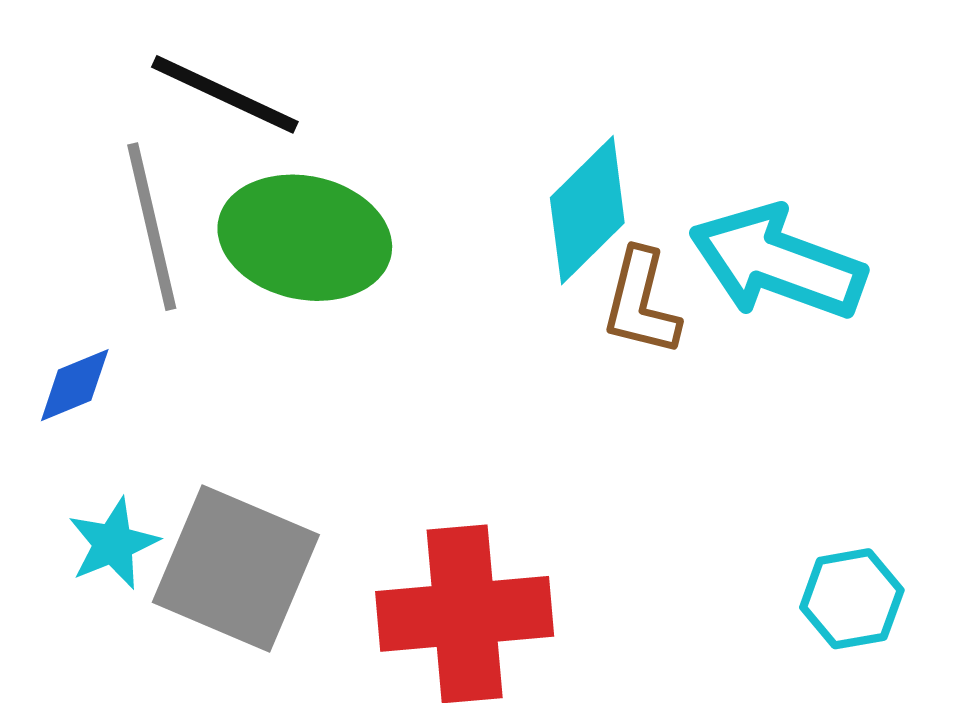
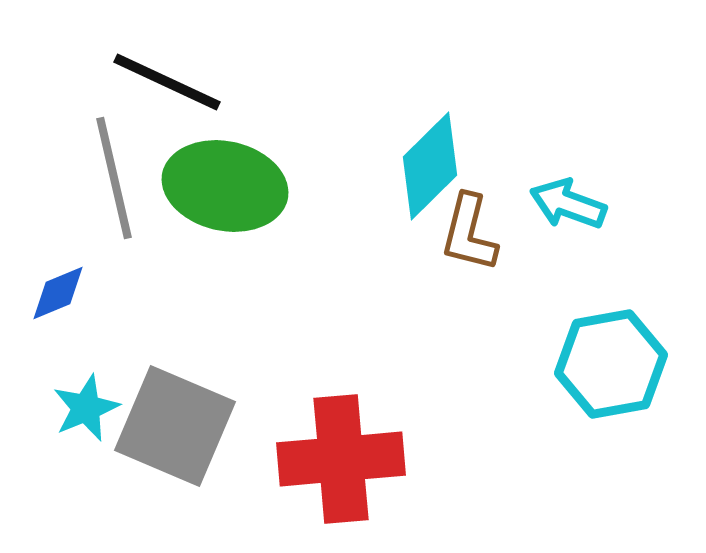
cyan arrow: (777, 263) -> (568, 204), size x0.6
cyan hexagon: (852, 599) -> (611, 364), moved, size x1.5

